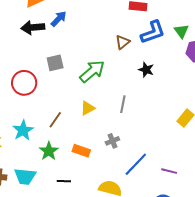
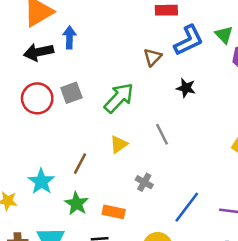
blue arrow: (59, 19) -> (69, 37), turned -36
red circle: (24, 83) -> (37, 98), moved
gray line: (123, 104) -> (162, 134), turned -30
gray cross: (112, 141) -> (144, 182), moved, turned -32
orange rectangle: (81, 151) -> (114, 212), moved

